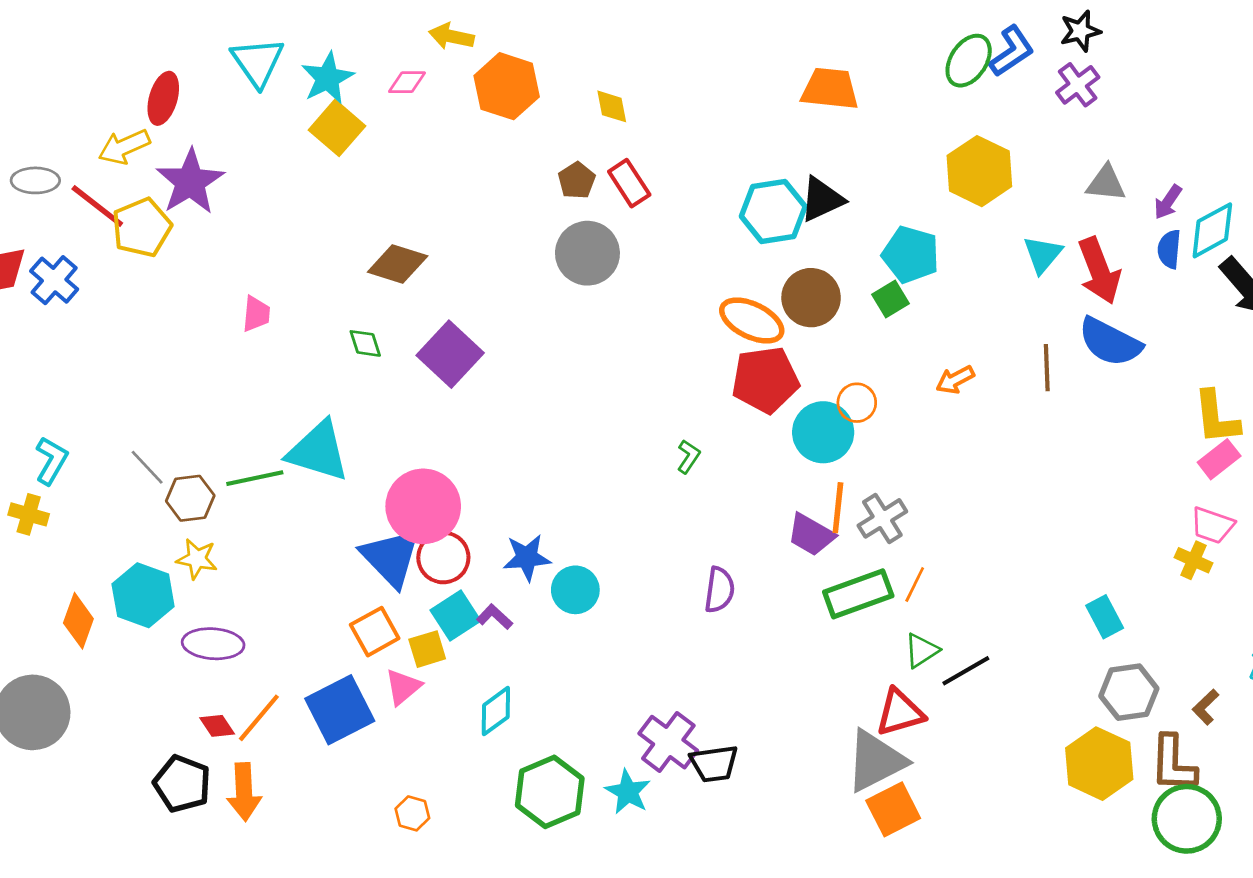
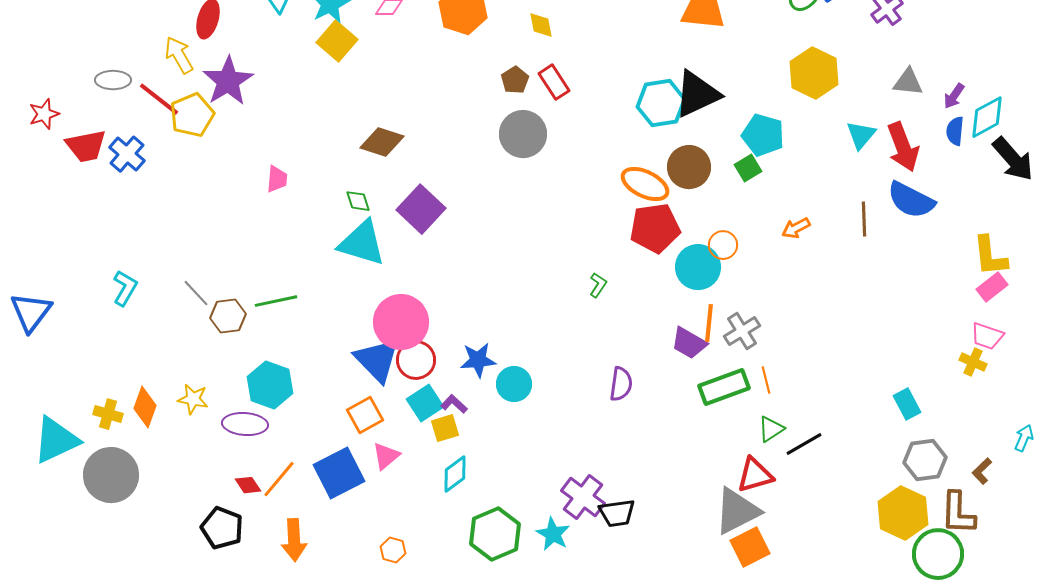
yellow arrow: (124, 147) -> (179, 55), turned 84
black triangle: (822, 199) -> (697, 94), size x1.4
cyan triangle: (318, 451) -> (362, 243), moved
yellow cross: (29, 514) -> (108, 414), moved
yellow star: (197, 559) -> (193, 399), moved
orange line: (915, 584) -> (766, 380), turned -40
cyan hexagon: (143, 595) -> (270, 385), moved
yellow square: (427, 649) -> (445, 428), moved
orange arrow: (244, 792) -> (294, 540), moved
green circle: (1187, 819) -> (938, 554), moved

